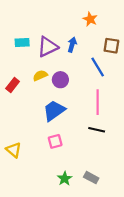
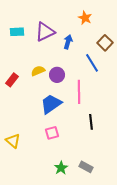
cyan rectangle: (22, 43) -> (17, 32), moved
brown square: (111, 46) -> (105, 43), turned 35
purple triangle: (48, 47) -> (45, 32), moved
pink line: (98, 102) -> (79, 92), moved
black line: (97, 130) -> (91, 122), turned 70

